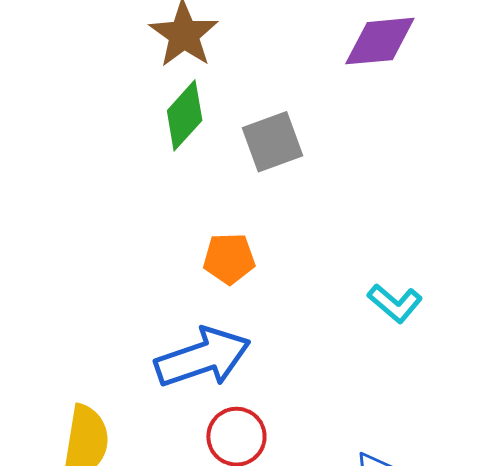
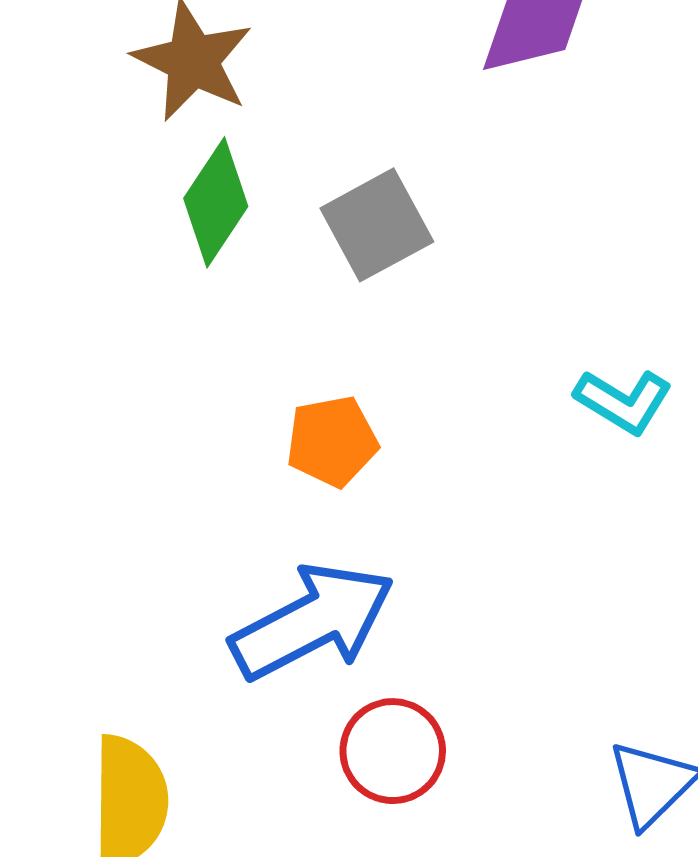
cyan L-shape: (395, 303) -> (623, 401), moved

